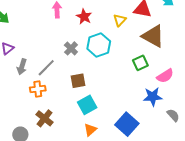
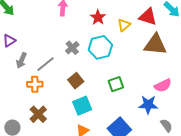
red star: (84, 17) -> (98, 17), moved
brown triangle: (153, 36) -> (155, 45), turned -30
green square: (140, 63) -> (116, 84), moved
brown square: (78, 81) -> (76, 81), turned -35

